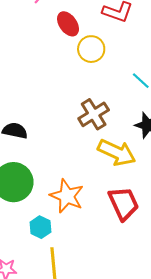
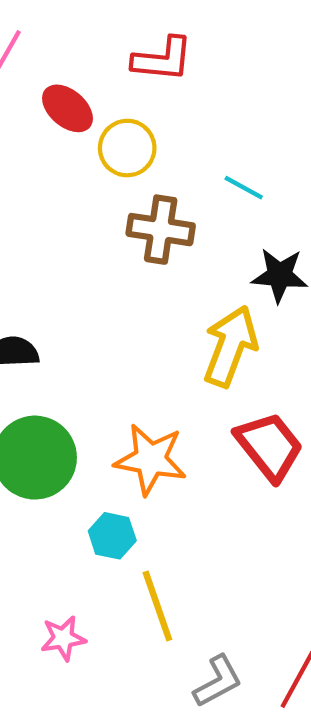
brown cross: (94, 114) -> (161, 230), moved, turned -36
yellow arrow: (117, 153) -> (230, 346), turned -81

